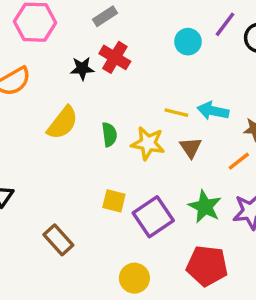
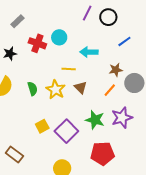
cyan circle: (188, 42) -> (59, 37), moved
red cross: (115, 57) -> (37, 43), moved
cyan arrow: (213, 111) -> (89, 52), moved
yellow star: (148, 143) -> (56, 90), turned 30
yellow square: (114, 201) -> (42, 126), turned -32

